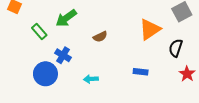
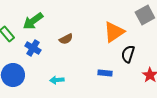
black semicircle: (176, 48) -> (128, 54), moved
blue cross: (63, 55) -> (33, 48), moved

